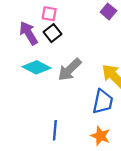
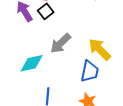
cyan diamond: (37, 67) -> (32, 63), moved, turned -40

